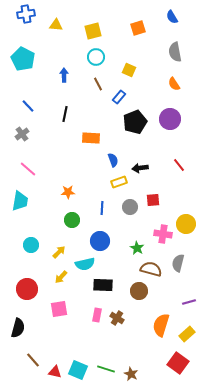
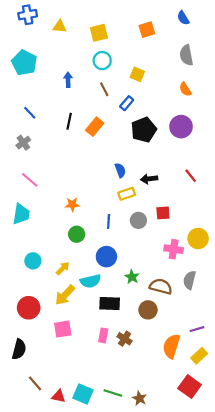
orange rectangle: (91, 138) -> (95, 127), moved, turned -54
green star: (137, 248) -> (132, 277), moved
yellow arrow: (61, 277) -> (65, 295), size x1.5
purple line: (189, 302) -> (197, 329), moved

